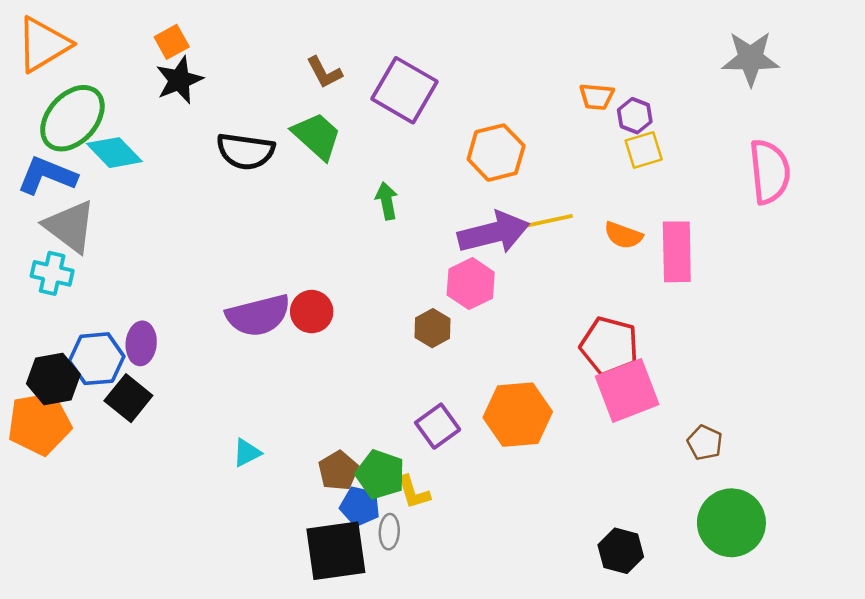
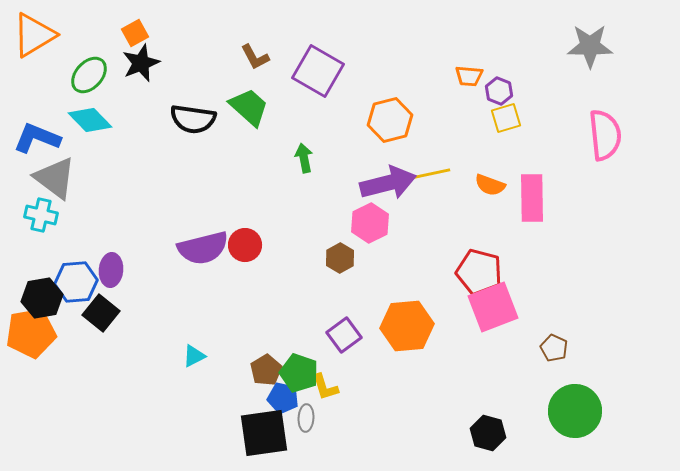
green ellipse: (72, 118) -> (89, 75), moved, size x0.7

